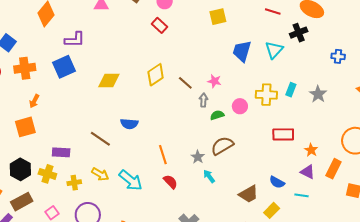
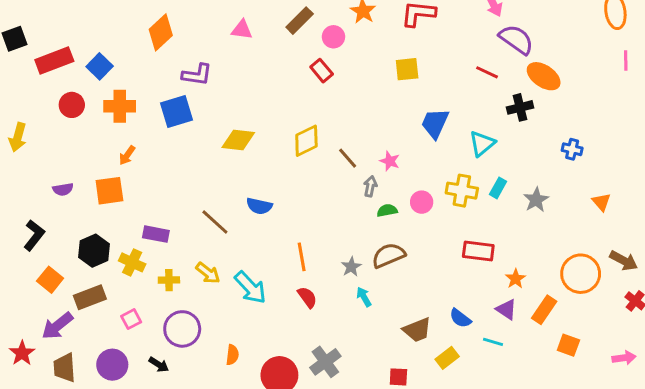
cyan triangle: (274, 50) -> (482, 144), moved

